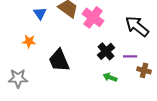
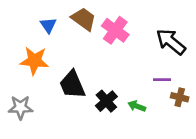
orange star: (29, 41) -> (34, 61), size x1.6
black cross: (106, 51) -> (106, 101), moved

